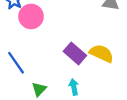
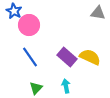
blue line: (16, 63) -> (30, 57), moved

